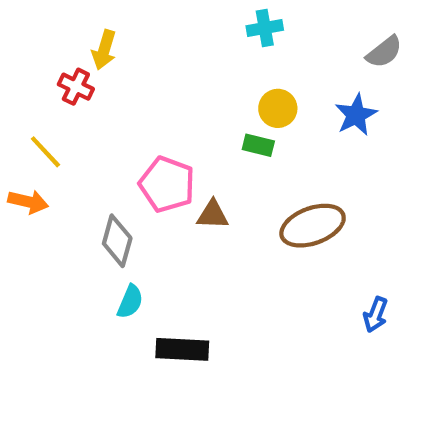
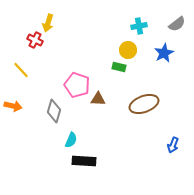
cyan cross: (265, 28) -> (139, 26), moved
orange arrow: (28, 202) -> (13, 106), moved
cyan semicircle: (130, 302) -> (71, 140), moved

